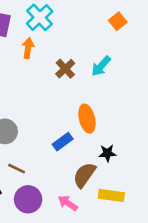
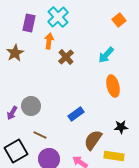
brown cross: (65, 69) -> (66, 57), moved
orange ellipse: (87, 119) -> (113, 86), moved
black star: (107, 153) -> (121, 127), moved

